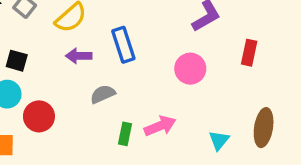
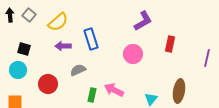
red circle: (39, 116) -> (48, 84), moved
pink arrow: (160, 126) -> (114, 90), turned -132

